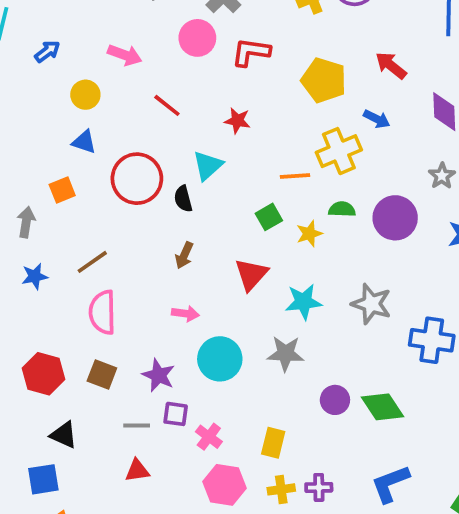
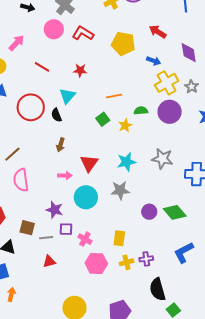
red L-shape: (251, 52) -> (83, 33), turned 30
pink arrow: (125, 55) -> (17, 43), turned -60
yellow cross: (339, 151) -> (167, 83), moved
red triangle: (251, 274) -> (89, 163), moved
brown square: (102, 374) -> (27, 228), moved

